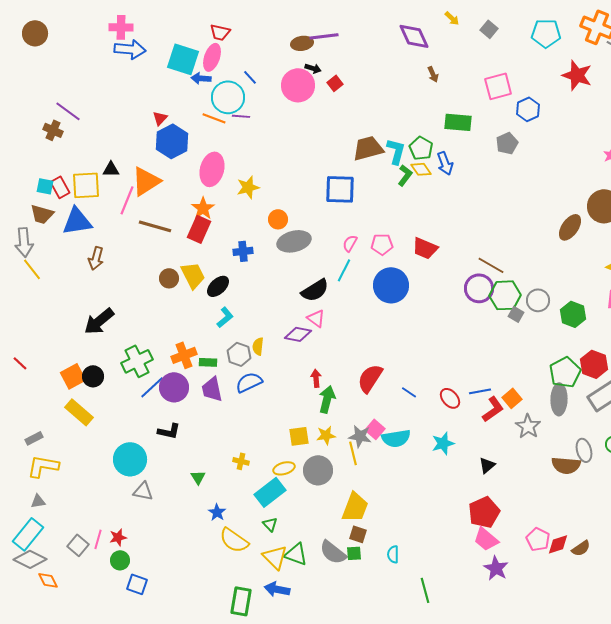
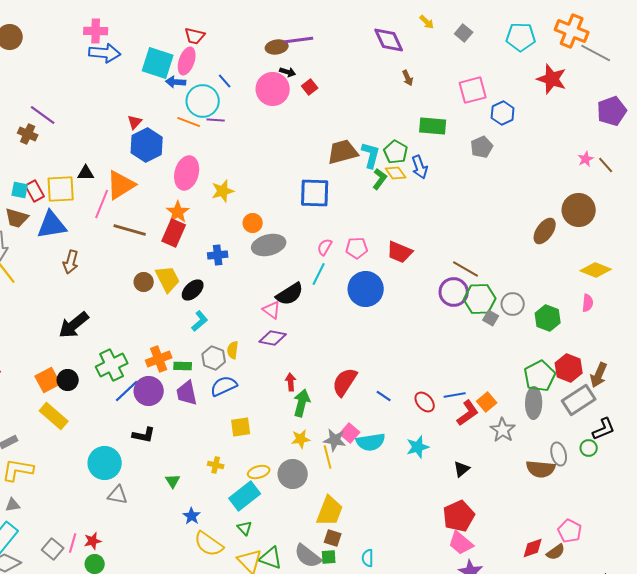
pink triangle: (316, 318) -> (272, 310), moved
yellow square: (299, 436) -> (241, 427), moved
pink pentagon: (538, 539) -> (570, 531), moved

